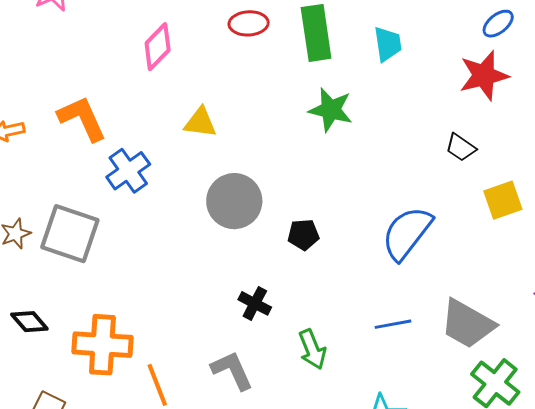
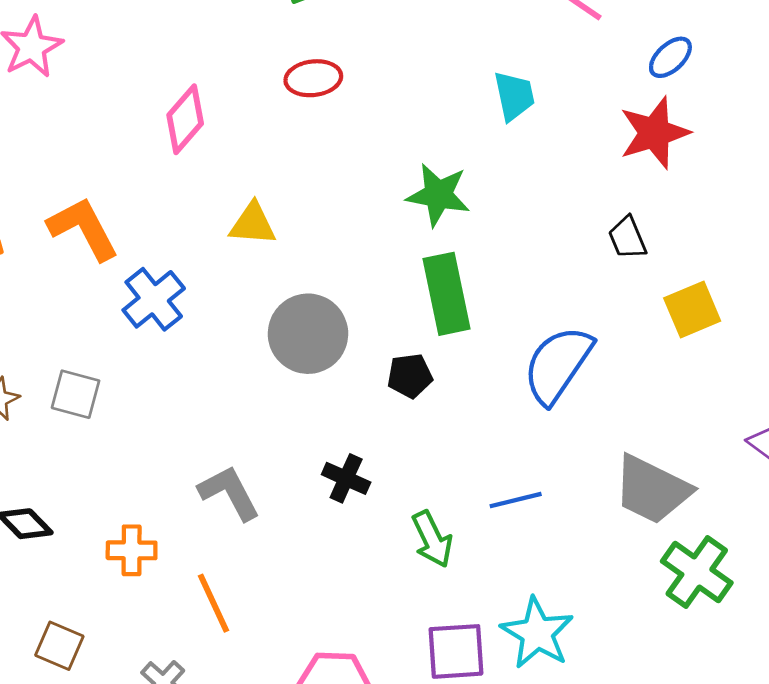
green rectangle: (316, 33) -> (447, 294), moved
black trapezoid: (461, 148) -> (627, 238), turned 36
gray square: (70, 234) -> (76, 394), size x0.6
blue line: (393, 324) -> (516, 500), moved
orange cross: (102, 345) -> (132, 550), size x0.6
gray L-shape: (232, 370) -> (229, 493), moved

